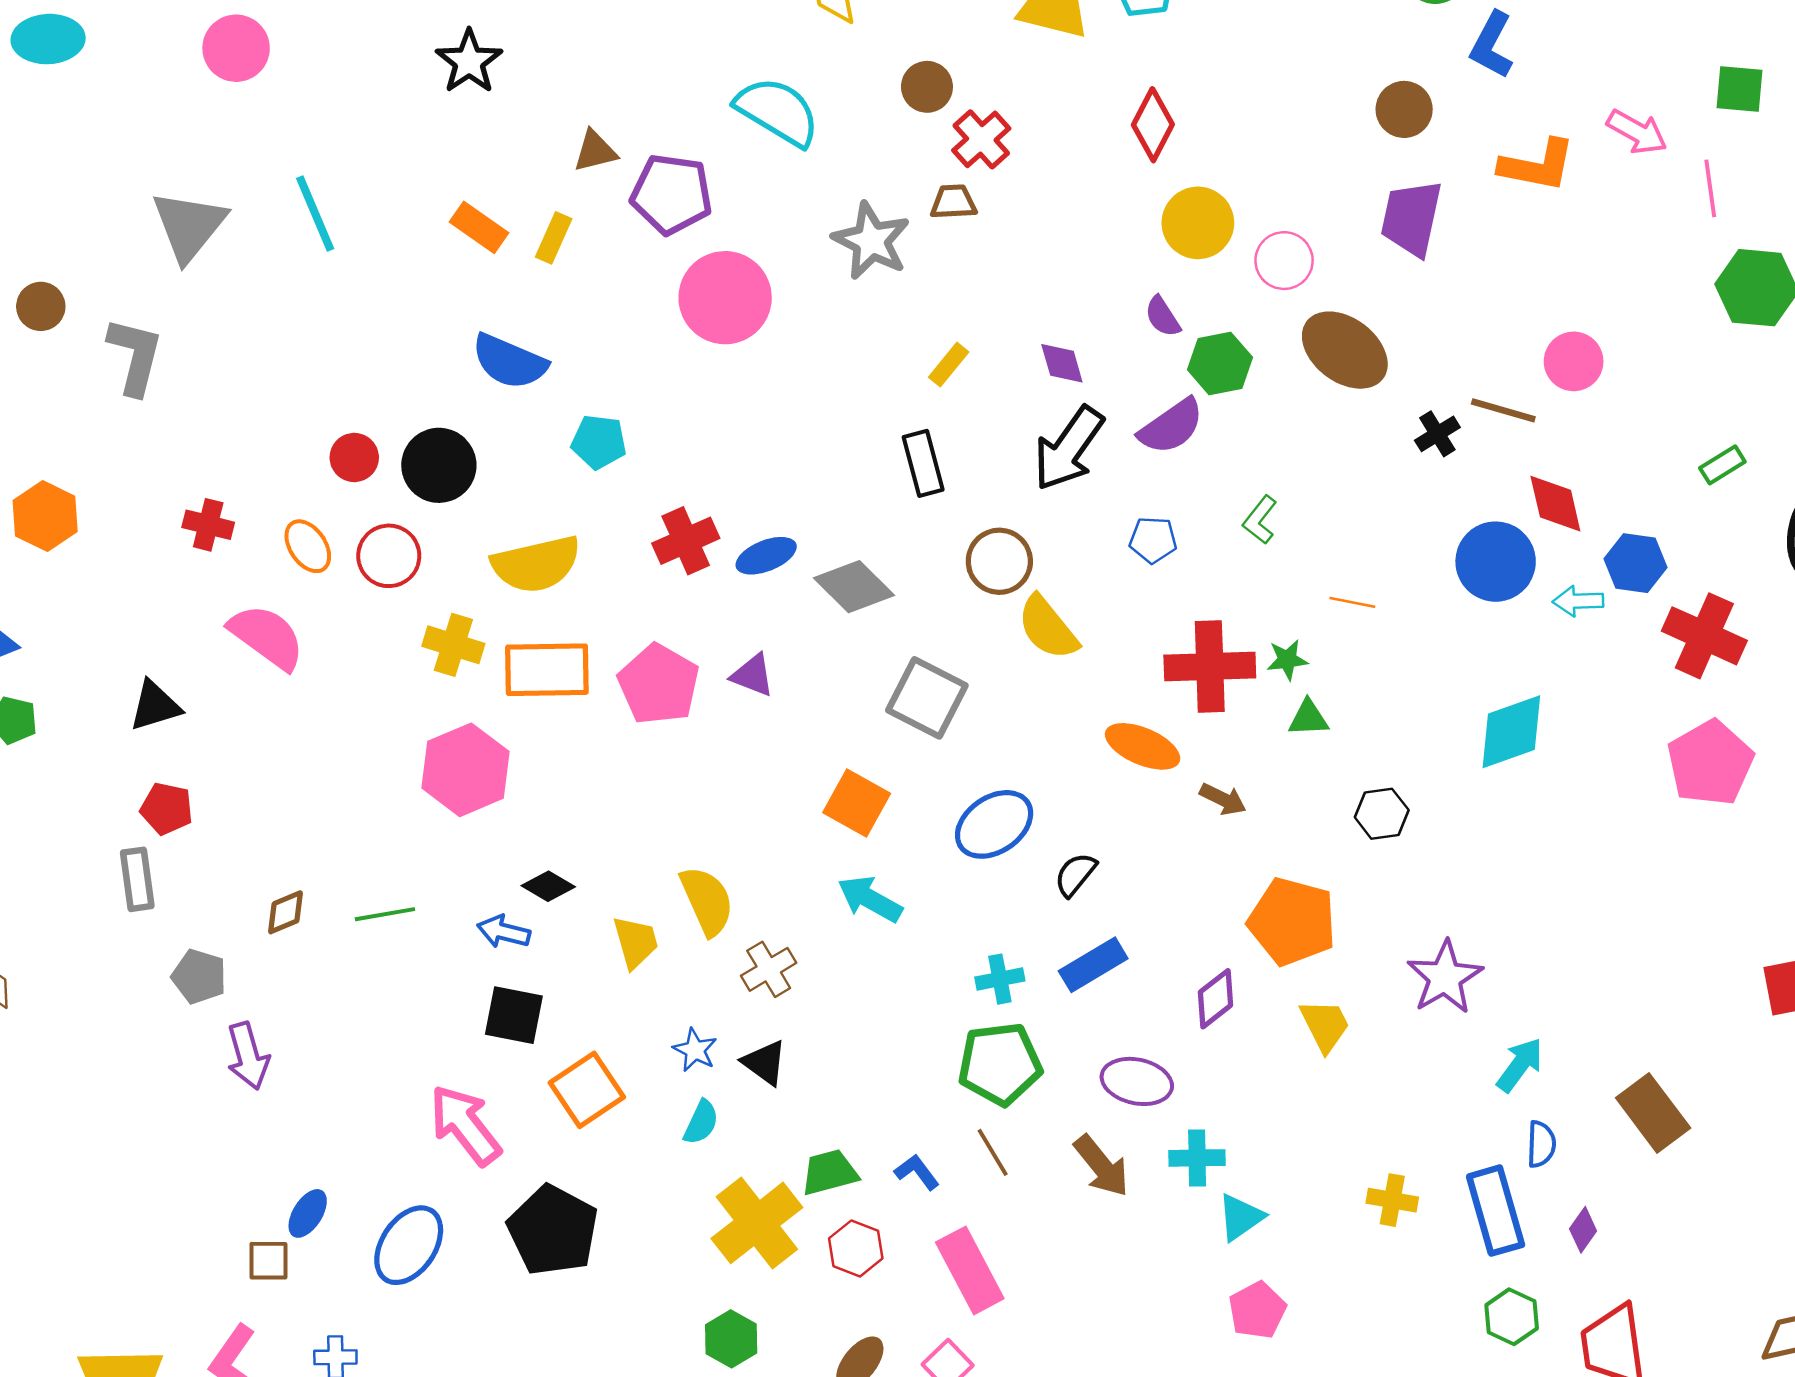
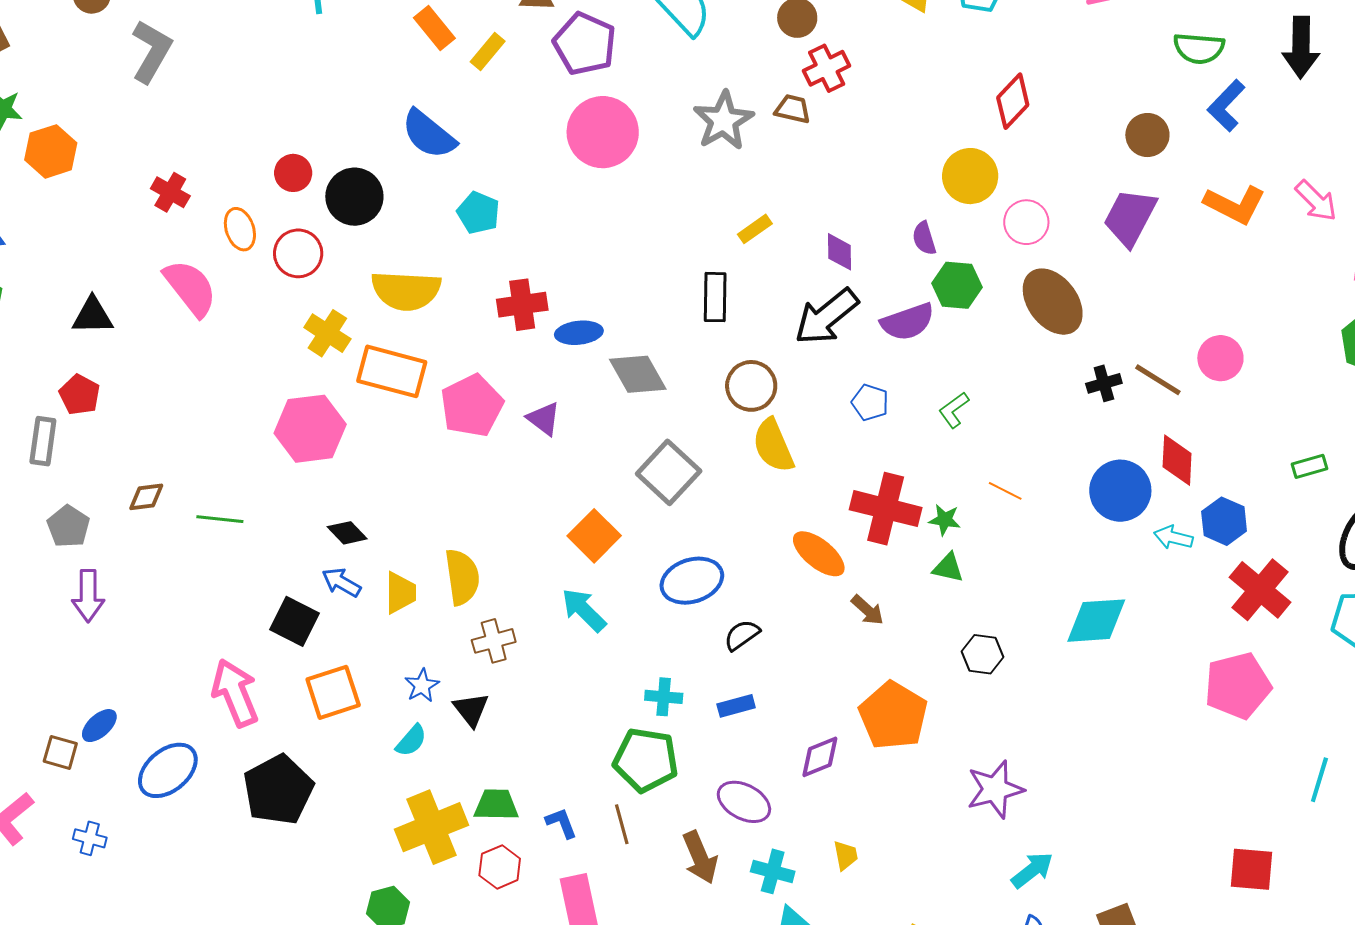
red diamond: (1153, 125) -> (1013, 101), moved
blue arrow: (504, 932) -> (341, 582), moved
blue rectangle: (1093, 965) -> (736, 706), size x0.7
yellow trapezoid: (1325, 1025) -> (846, 855), moved, size x0.7

